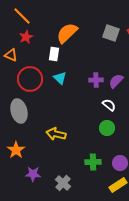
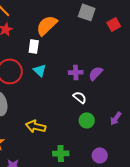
gray square: (111, 33) -> (87, 12), moved
white semicircle: (109, 105) -> (80, 97), moved
green cross: (93, 162) -> (61, 153), moved

